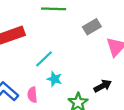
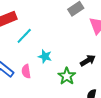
cyan line: (44, 59) -> (24, 36), moved

